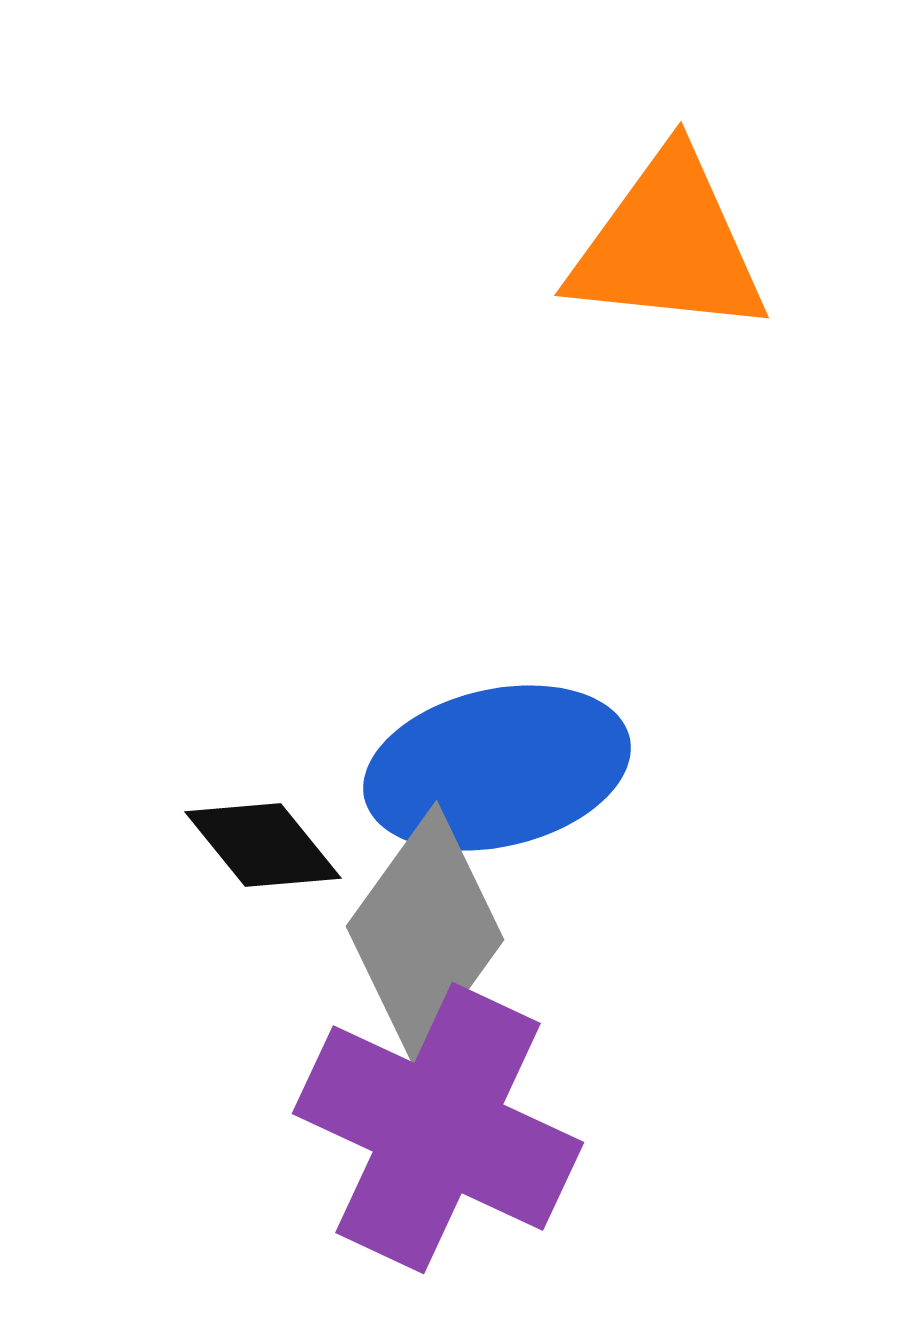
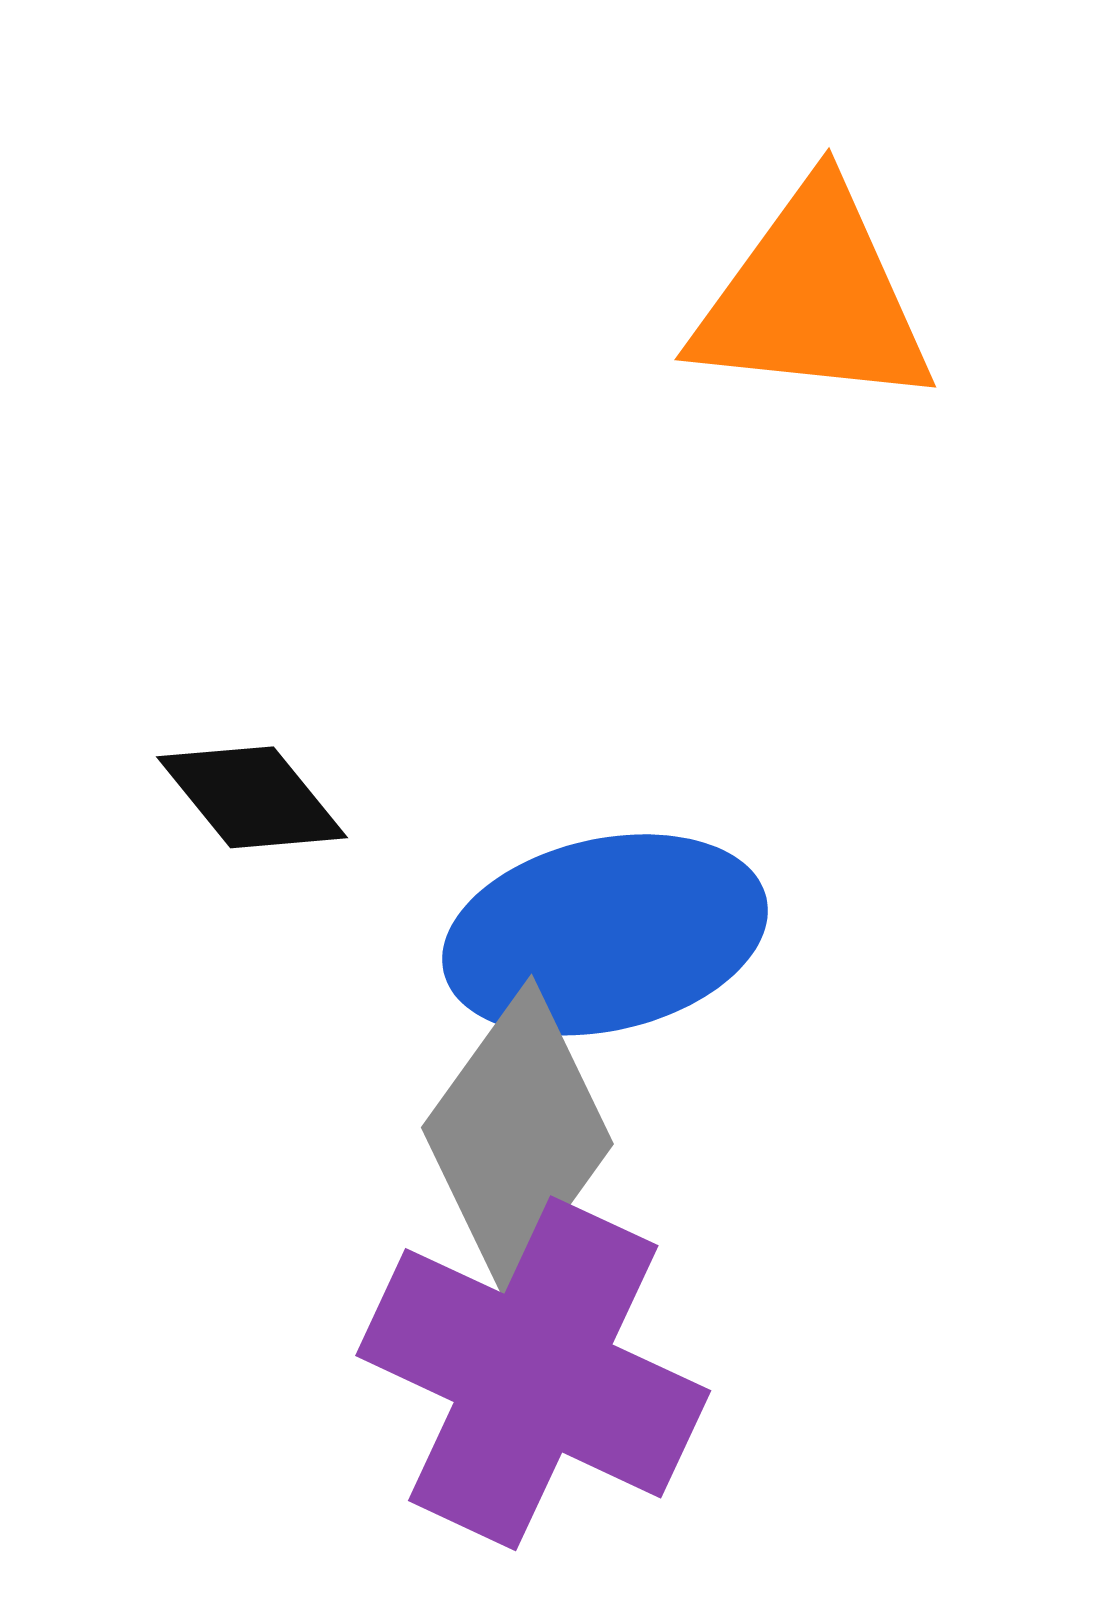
black diamond: (263, 845) -> (252, 797), moved

